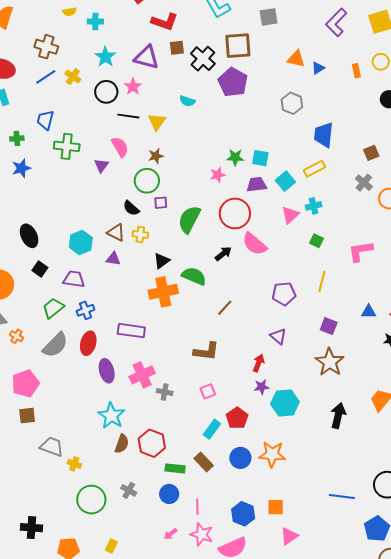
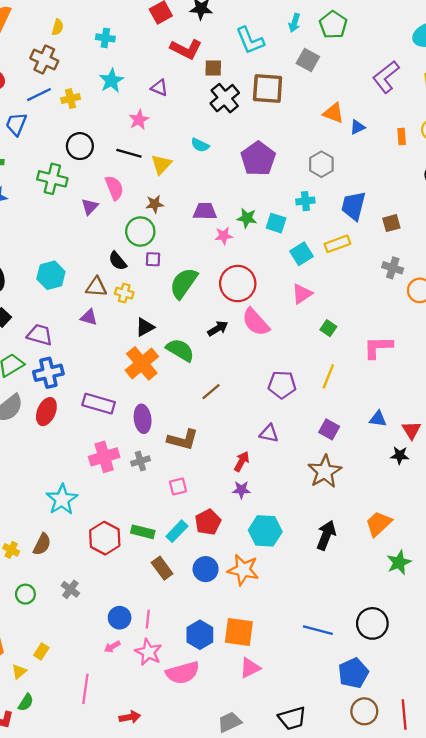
yellow semicircle: (69, 12) -> (58, 27), moved, turned -72
gray square: (269, 17) -> (308, 60), turned 30
brown square: (177, 48) -> (213, 68), moved
purple triangle: (147, 57) -> (159, 88), size x0.6
yellow cross: (73, 77) -> (71, 99), turned 35
purple pentagon: (233, 82) -> (258, 159), moved
black circle: (106, 92) -> (80, 146), moved
blue trapezoid: (45, 120) -> (16, 124), moved
brown square: (371, 153) -> (391, 223), moved
gray cross: (364, 183) -> (393, 268), turned -30
purple trapezoid: (257, 185) -> (205, 211), moved
cyan cross: (314, 206) -> (305, 201), moved
brown triangle: (116, 233) -> (96, 287), turned -30
cyan hexagon: (81, 242) -> (51, 275), moved
orange cross: (163, 292) -> (142, 363), turned -36
blue cross: (85, 310) -> (48, 373), size x1.4
purple triangle: (278, 336) -> (269, 433), turned -36
purple ellipse: (107, 371) -> (143, 419), moved
gray cross: (165, 392) -> (140, 461), moved, turned -35
cyan hexagon: (285, 403) -> (265, 531), moved
brown semicircle: (122, 444) -> (42, 544), moved
green rectangle: (175, 468) -> (143, 532), moved
blue circle: (169, 494) -> (120, 618), moved
green circle: (91, 500) -> (25, 594), size x0.6
orange square: (276, 507) -> (239, 632), size x1.5

